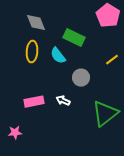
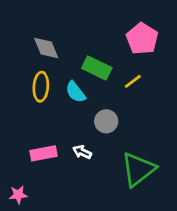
yellow line: (112, 60) -> (133, 81), moved

